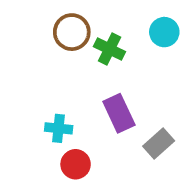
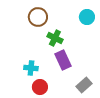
green cross: (110, 49) -> (55, 38), moved
gray rectangle: (159, 143) -> (84, 85), moved

